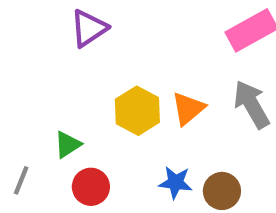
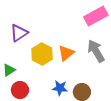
purple triangle: (89, 28) -> (19, 33), moved

